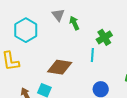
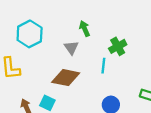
gray triangle: (58, 15) -> (71, 48), moved

